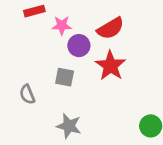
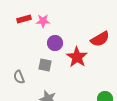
pink star: (62, 25) -> (43, 21), moved
red semicircle: (110, 28) -> (100, 39), moved

